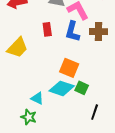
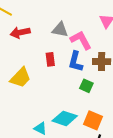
orange square: (69, 68) -> (93, 120), moved
green square: (82, 88) -> (86, 86), moved

